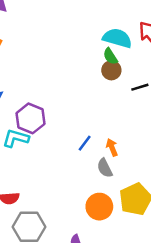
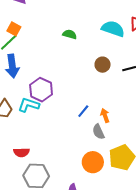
green semicircle: (110, 56) -> (70, 34), moved, turned 136
brown circle: (111, 70) -> (103, 65), moved

